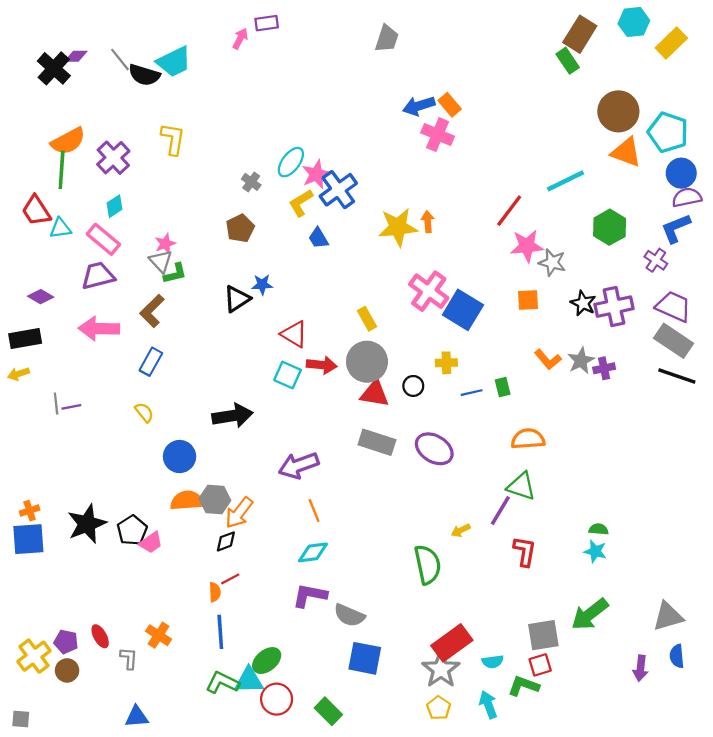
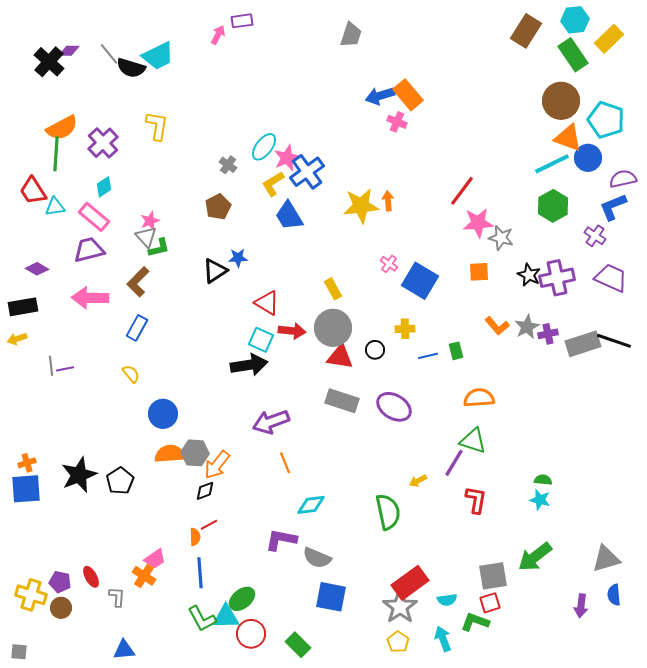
green rectangle: (568, 61) -> (573, 55), moved, size x1.4
orange rectangle: (450, 105) -> (408, 95), size x1.4
pink cross: (438, 135) -> (397, 122), size x0.7
blue circle: (681, 173) -> (588, 158), moved
cyan line: (565, 181) -> (552, 164), moved
blue trapezoid: (318, 238) -> (289, 216), size x1.5
pink cross: (429, 291) -> (389, 264), size x0.5
gray rectangle: (674, 341) -> (583, 344), moved, turned -52
black arrow: (232, 416) -> (249, 365), moved
pink trapezoid: (151, 543) -> (155, 559), moved
cyan diamond: (313, 552) -> (311, 505), moved
yellow cross: (34, 656) -> (31, 595), turned -36
green L-shape: (223, 683) -> (202, 619), turned -144

